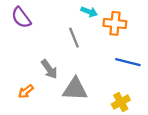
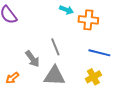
gray line: (74, 38) -> (55, 47), moved
yellow cross: (121, 102) -> (93, 77), moved

